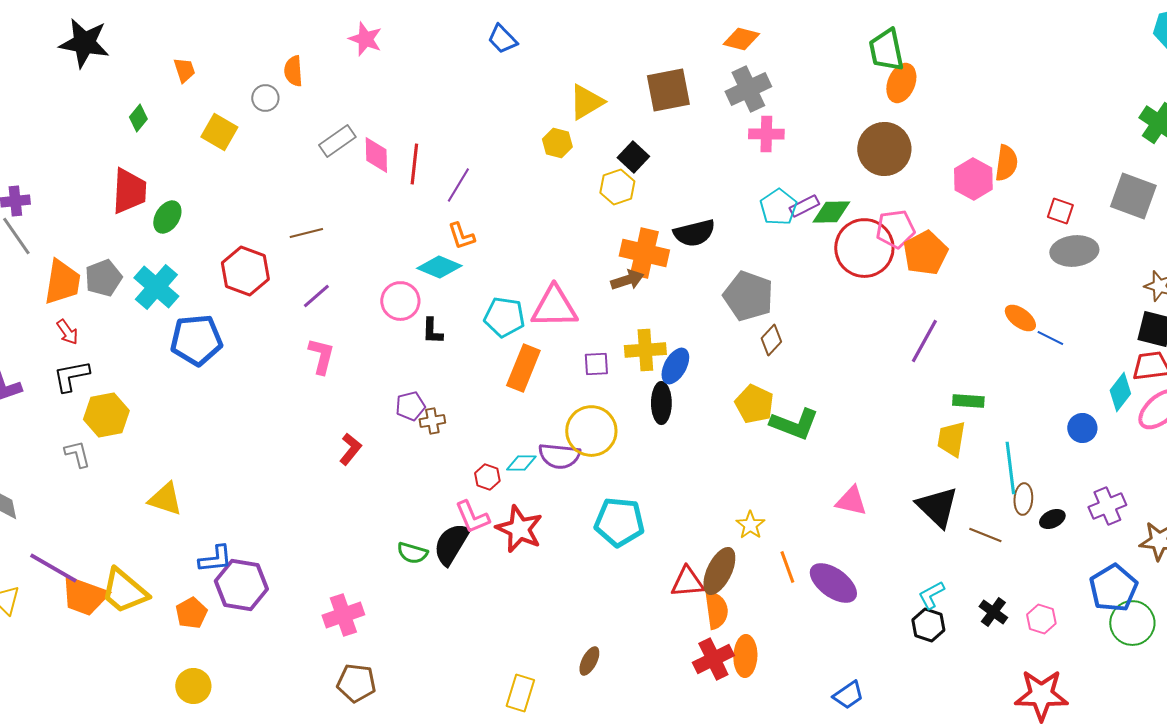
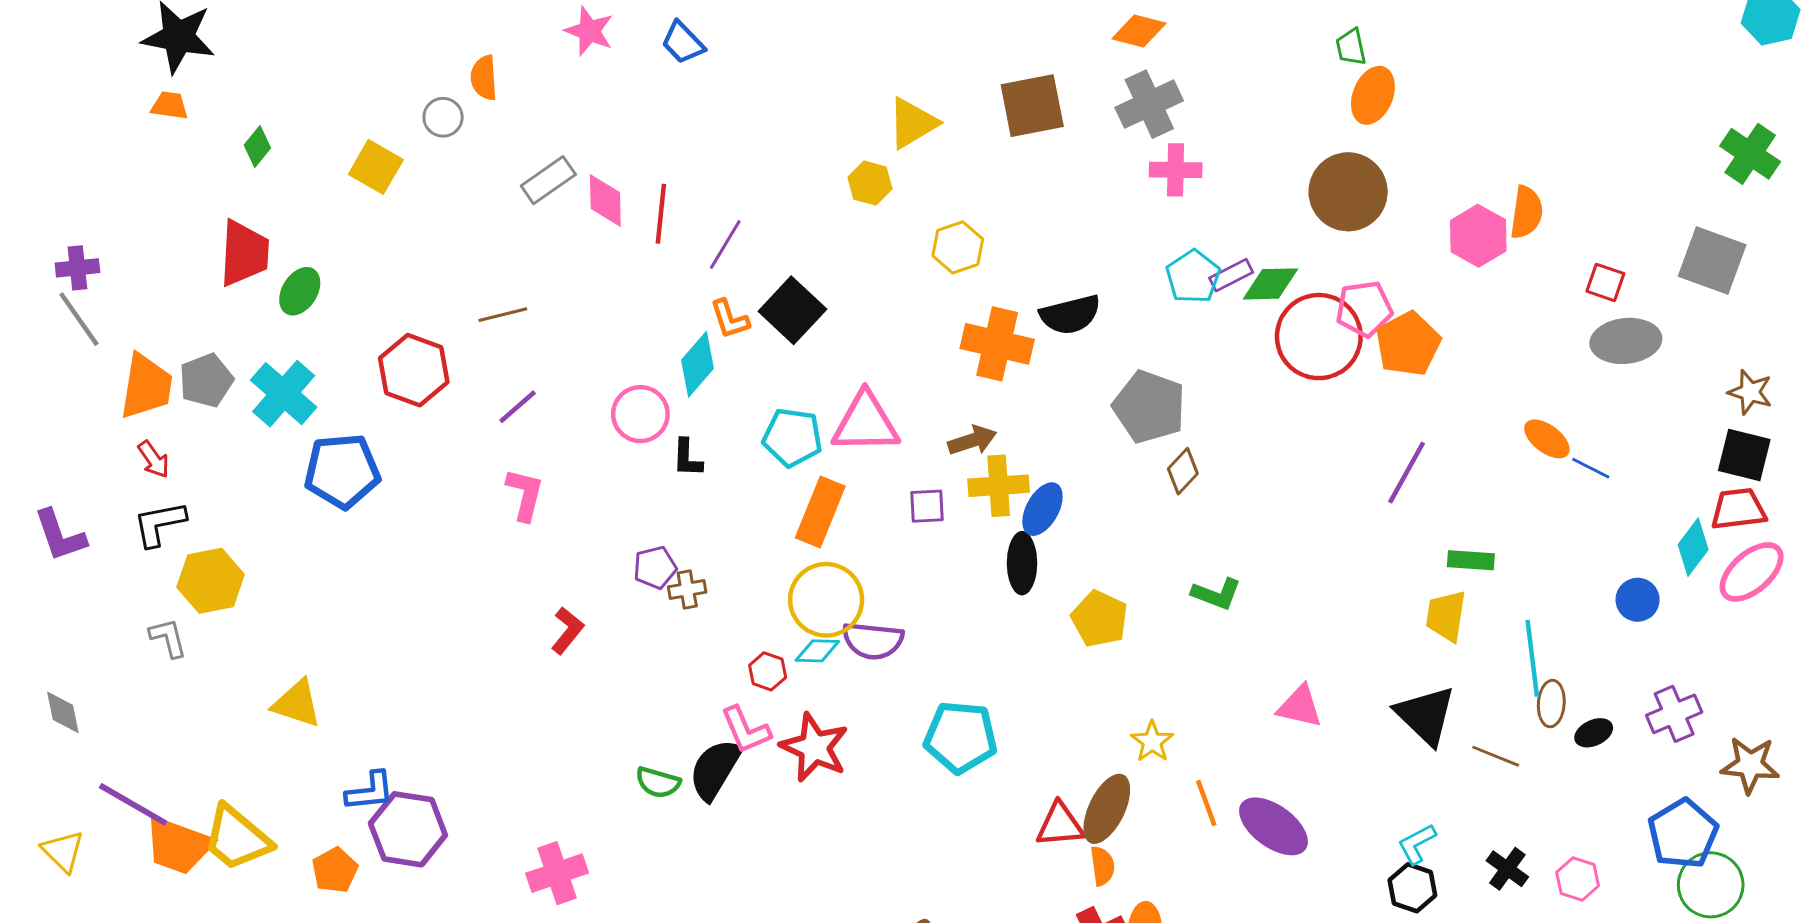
blue trapezoid: (502, 39) -> (683, 43), moved
green trapezoid: (886, 50) -> (1351, 47), size x0.6
orange trapezoid: (184, 70) -> (170, 106), moved, turned -64
black square: (633, 157) -> (792, 310), moved, size x1.4
cyan diamond: (439, 267) -> (697, 364), turned -72
brown arrow: (627, 280) -> (972, 440), moved
yellow pentagon: (754, 404) -> (1099, 619), moved
green L-shape: (794, 424) -> (1216, 594), size x0.7
yellow circle: (591, 431) -> (826, 600), moved
orange semicircle: (716, 610) -> (1102, 866), size x0.7

